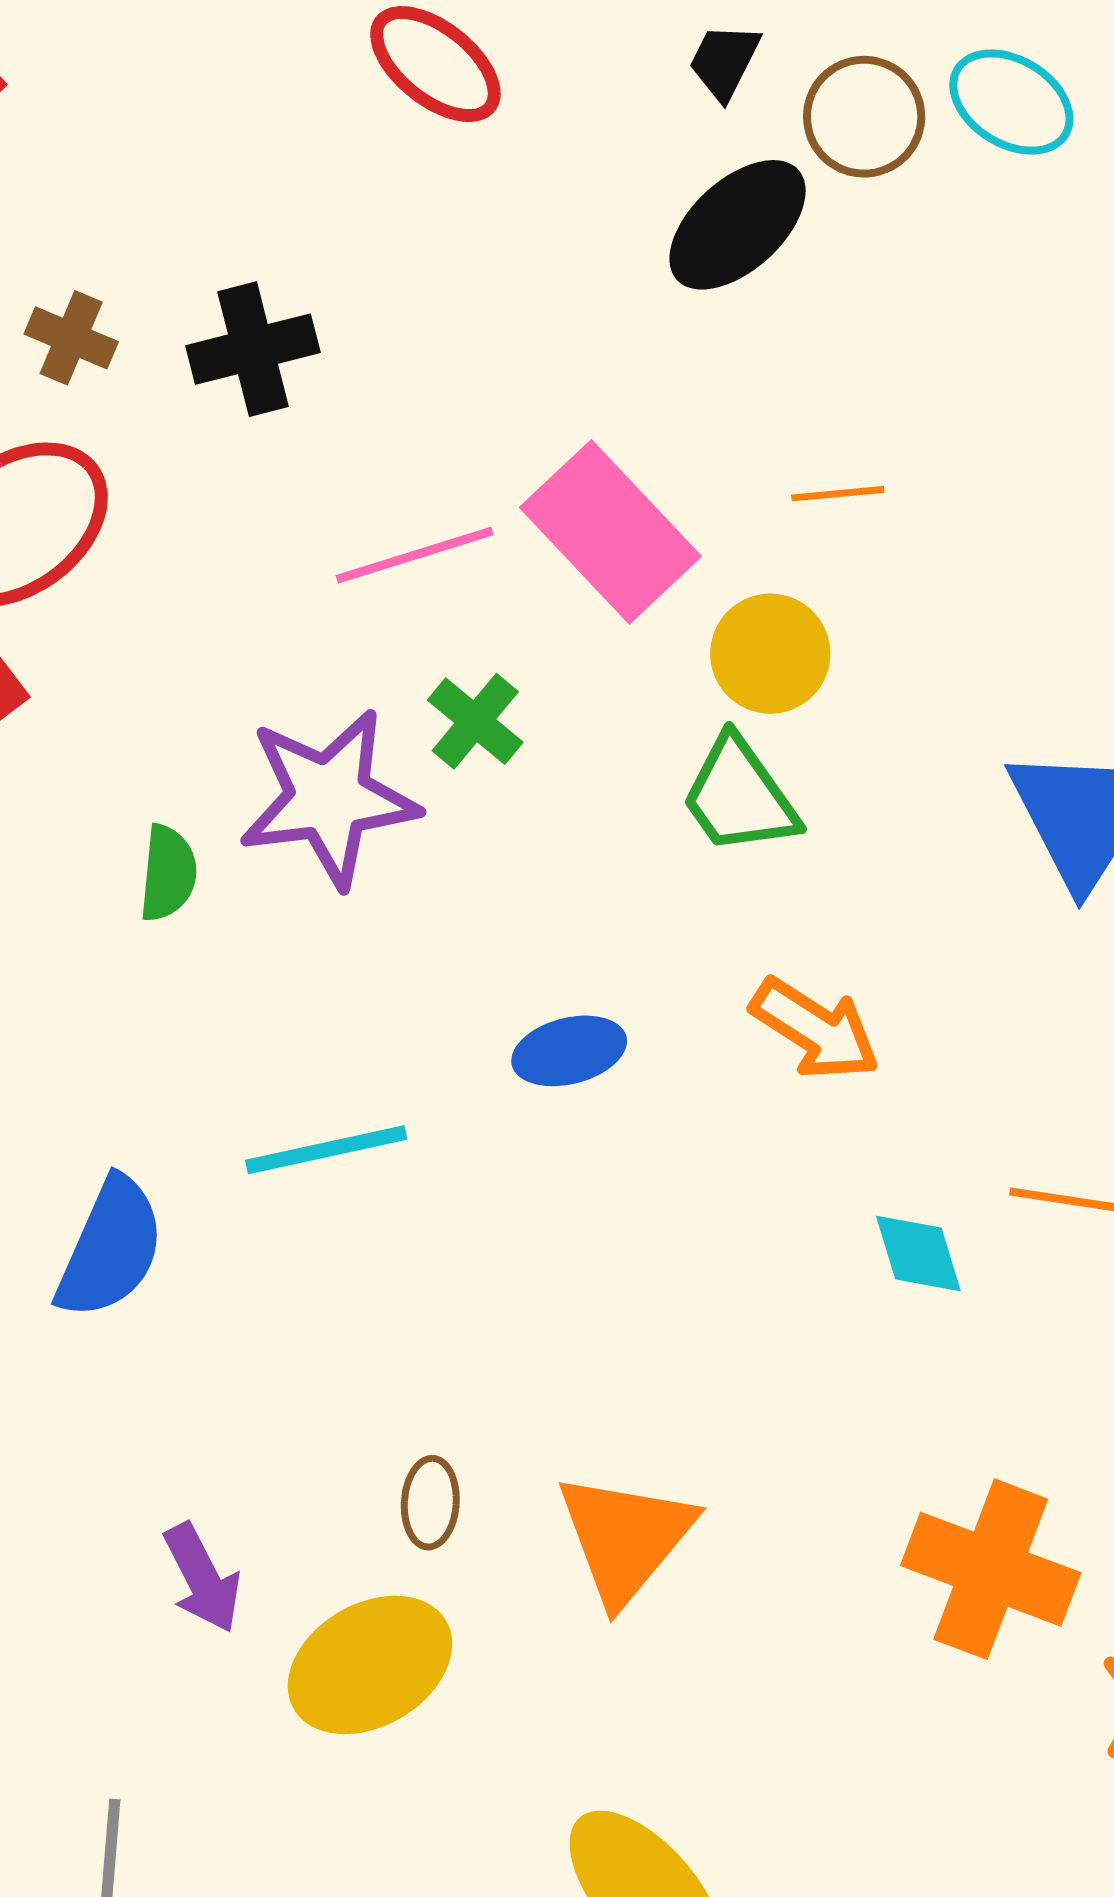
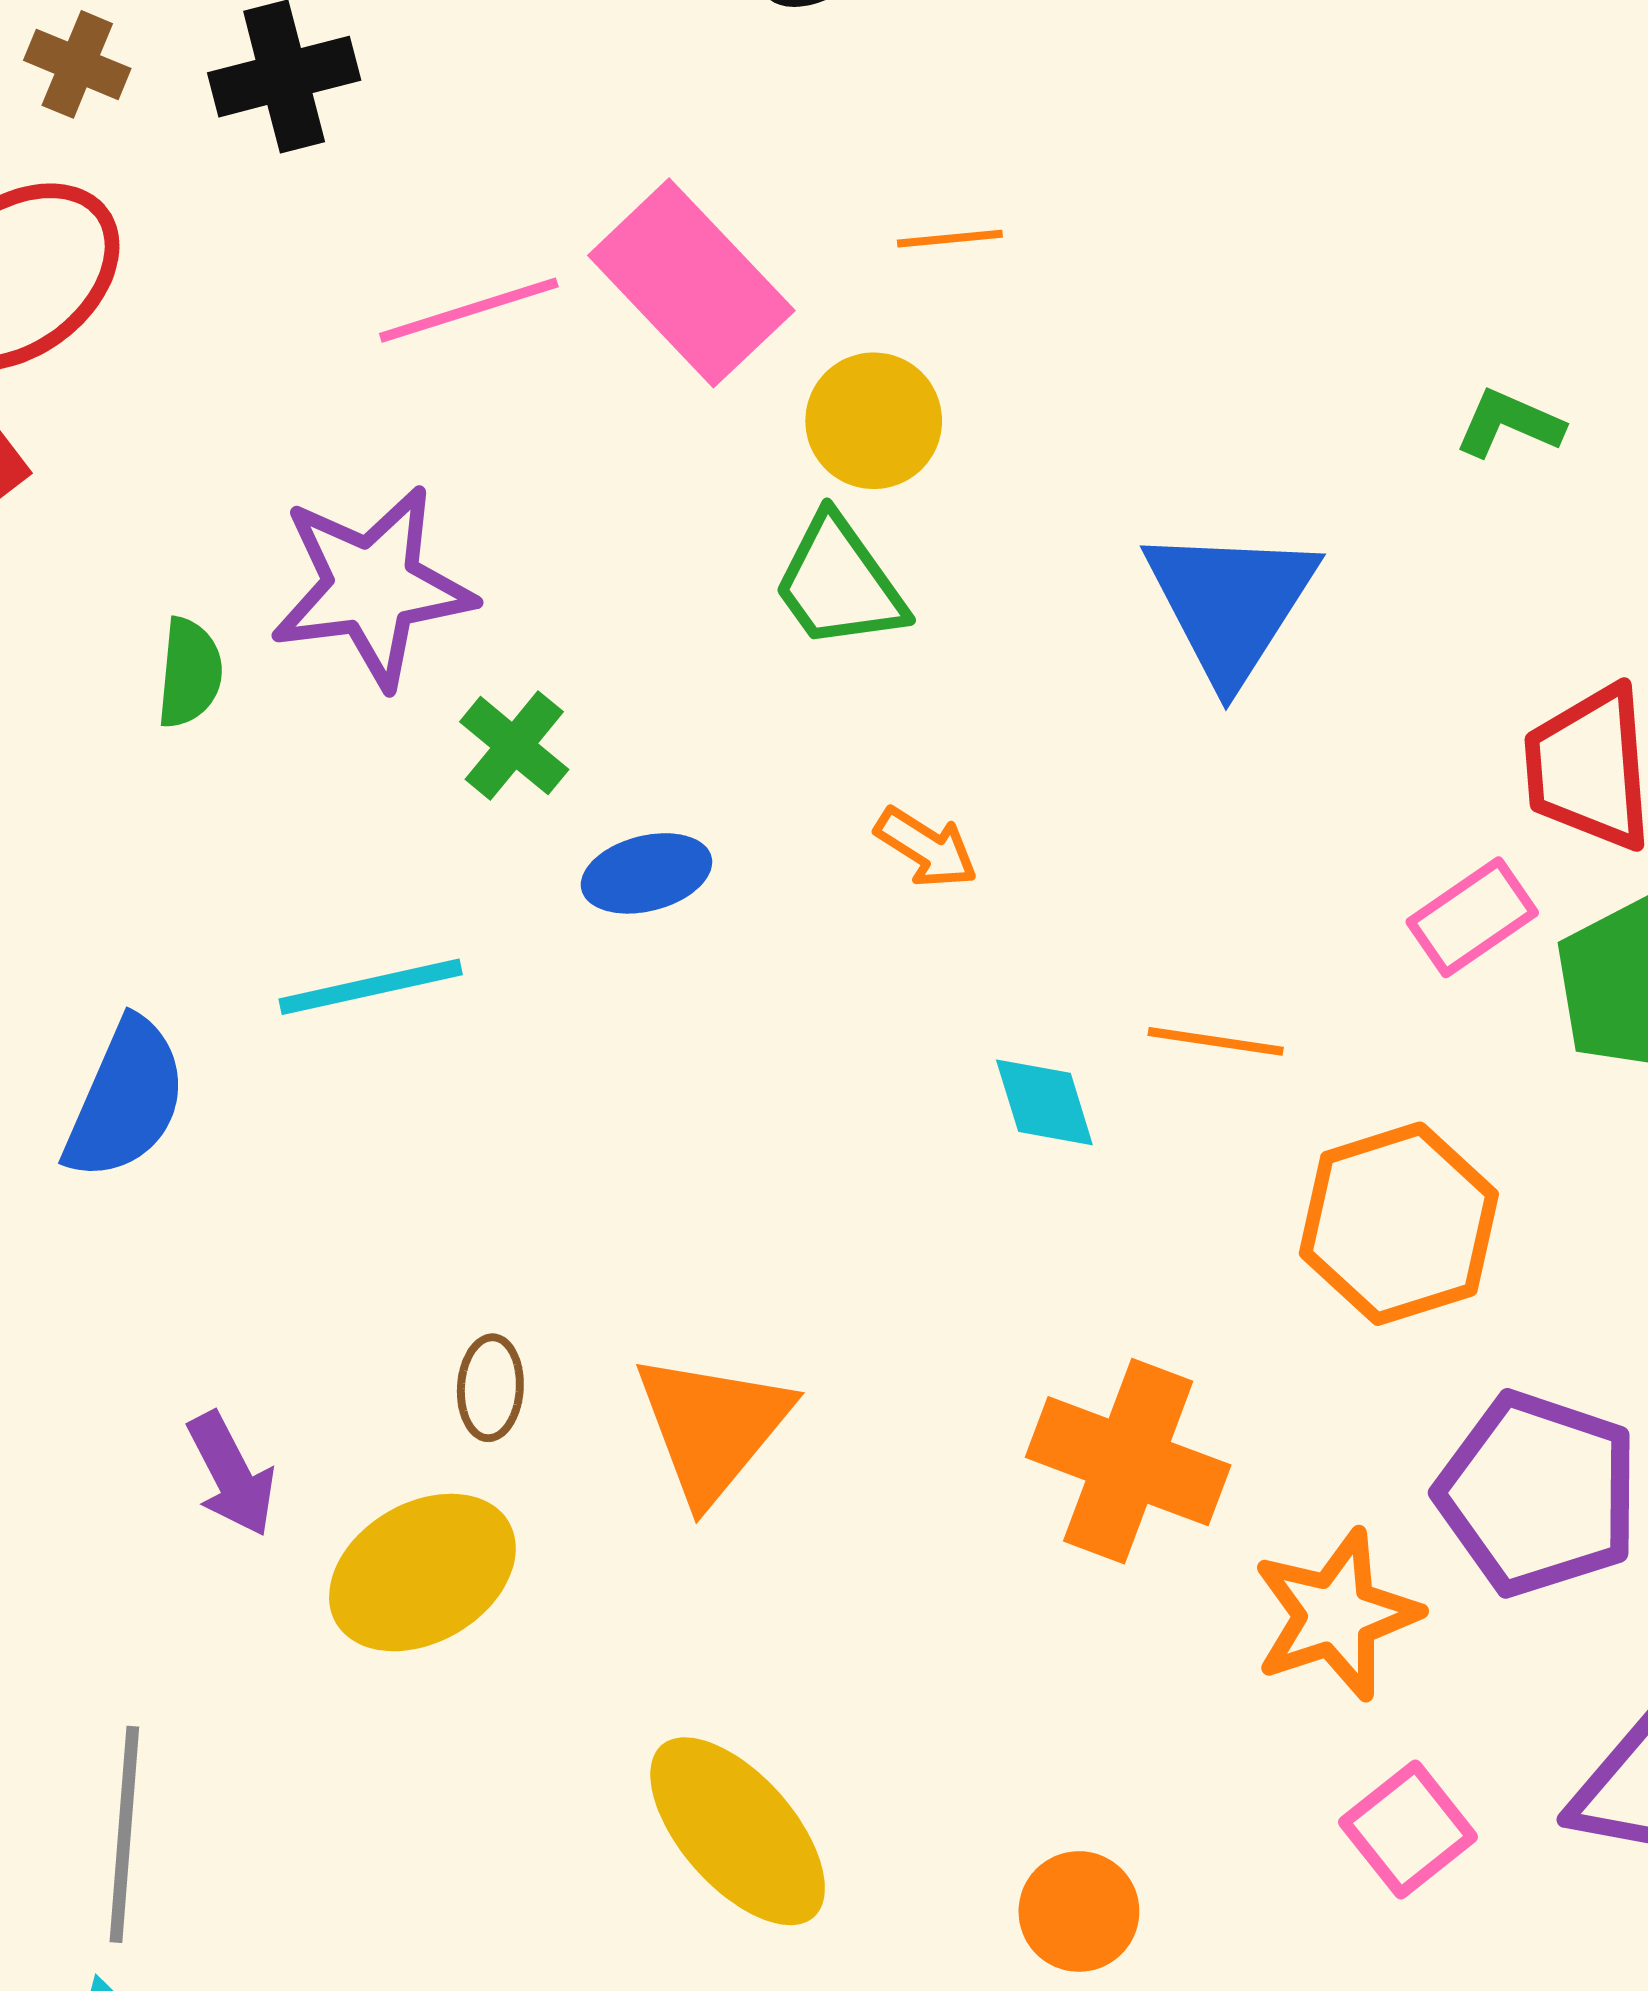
green cross: (475, 721) -> (514, 746), moved
orange arrow: (815, 1029) -> (926, 848), size x0.7

